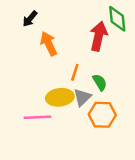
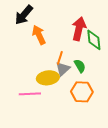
black arrow: (30, 19) -> (24, 15), size x1.5
green diamond: (117, 19) -> (94, 40), moved
gray triangle: (82, 97) -> (63, 69), moved

